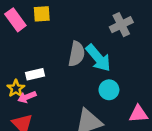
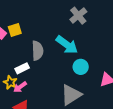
yellow square: (42, 14) -> (15, 30), moved
gray semicircle: (77, 54) -> (37, 51), moved

